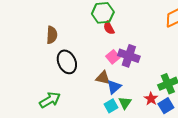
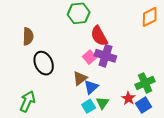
red semicircle: (109, 28) -> (99, 36), moved, size x1.5
brown triangle: (103, 78) -> (80, 78), turned -49
green arrow: (50, 100) -> (27, 101), turned -35

